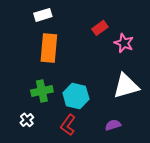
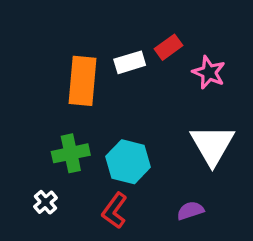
white rectangle: (43, 15) -> (130, 62), moved
white triangle: (126, 86) -> (212, 145), turned -44

